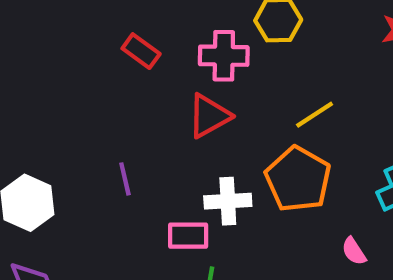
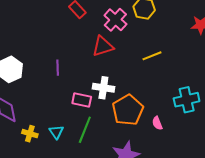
pink cross: (224, 56) -> (115, 20), turned 30
orange pentagon: (298, 179) -> (128, 110), moved

